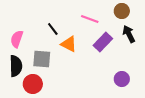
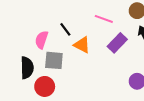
pink semicircle: (17, 39) -> (42, 40), moved

